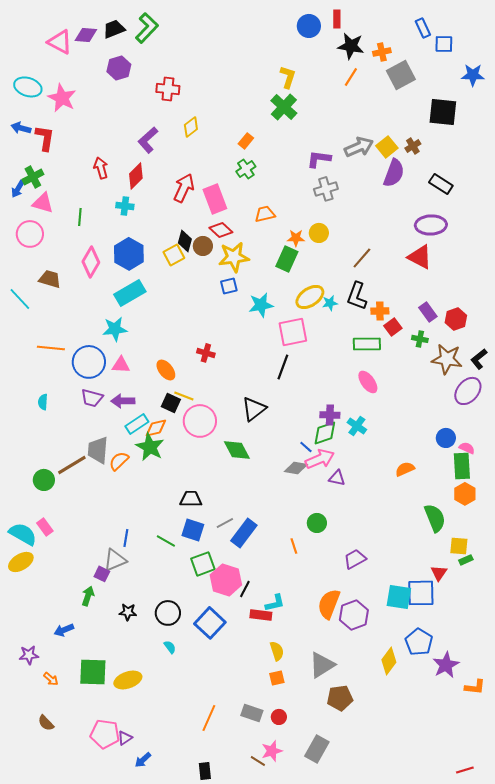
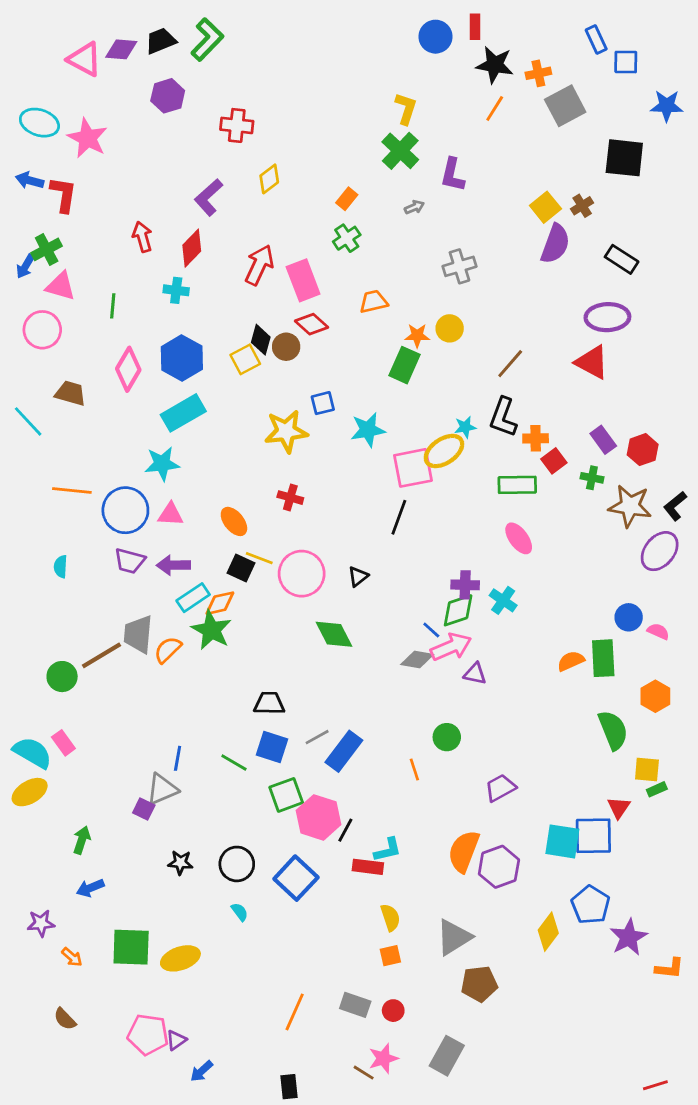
gray arrow: (359, 147) -> (414, 207), moved, size x0.5
purple L-shape: (319, 159) -> (452, 175), moved, turned -85
yellow star: (234, 257) -> (286, 431), moved
yellow ellipse: (310, 297) -> (444, 451), moved
black triangle: (254, 409) -> (358, 576), size x0.6
pink circle: (200, 421) -> (302, 574), moved
green rectangle: (462, 466) -> (603, 658), moved
green arrow: (88, 596) -> (82, 840), moved

